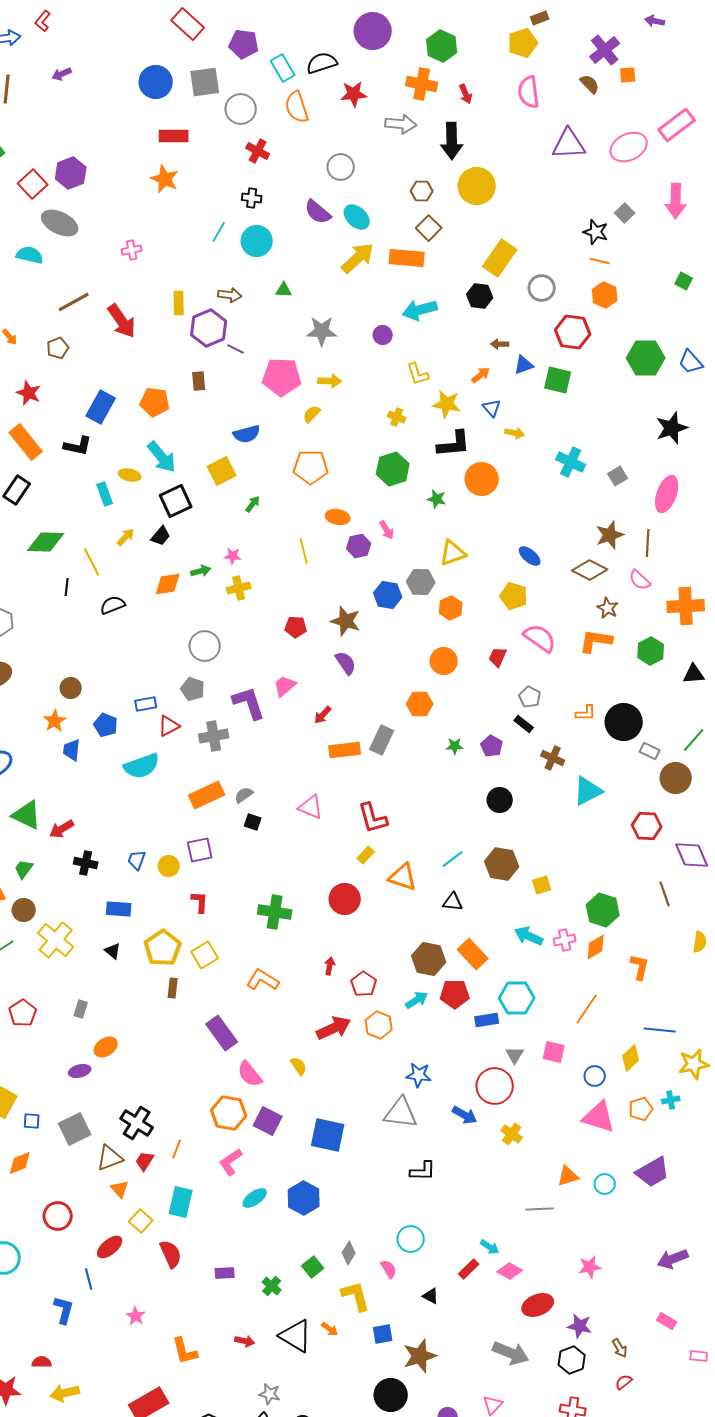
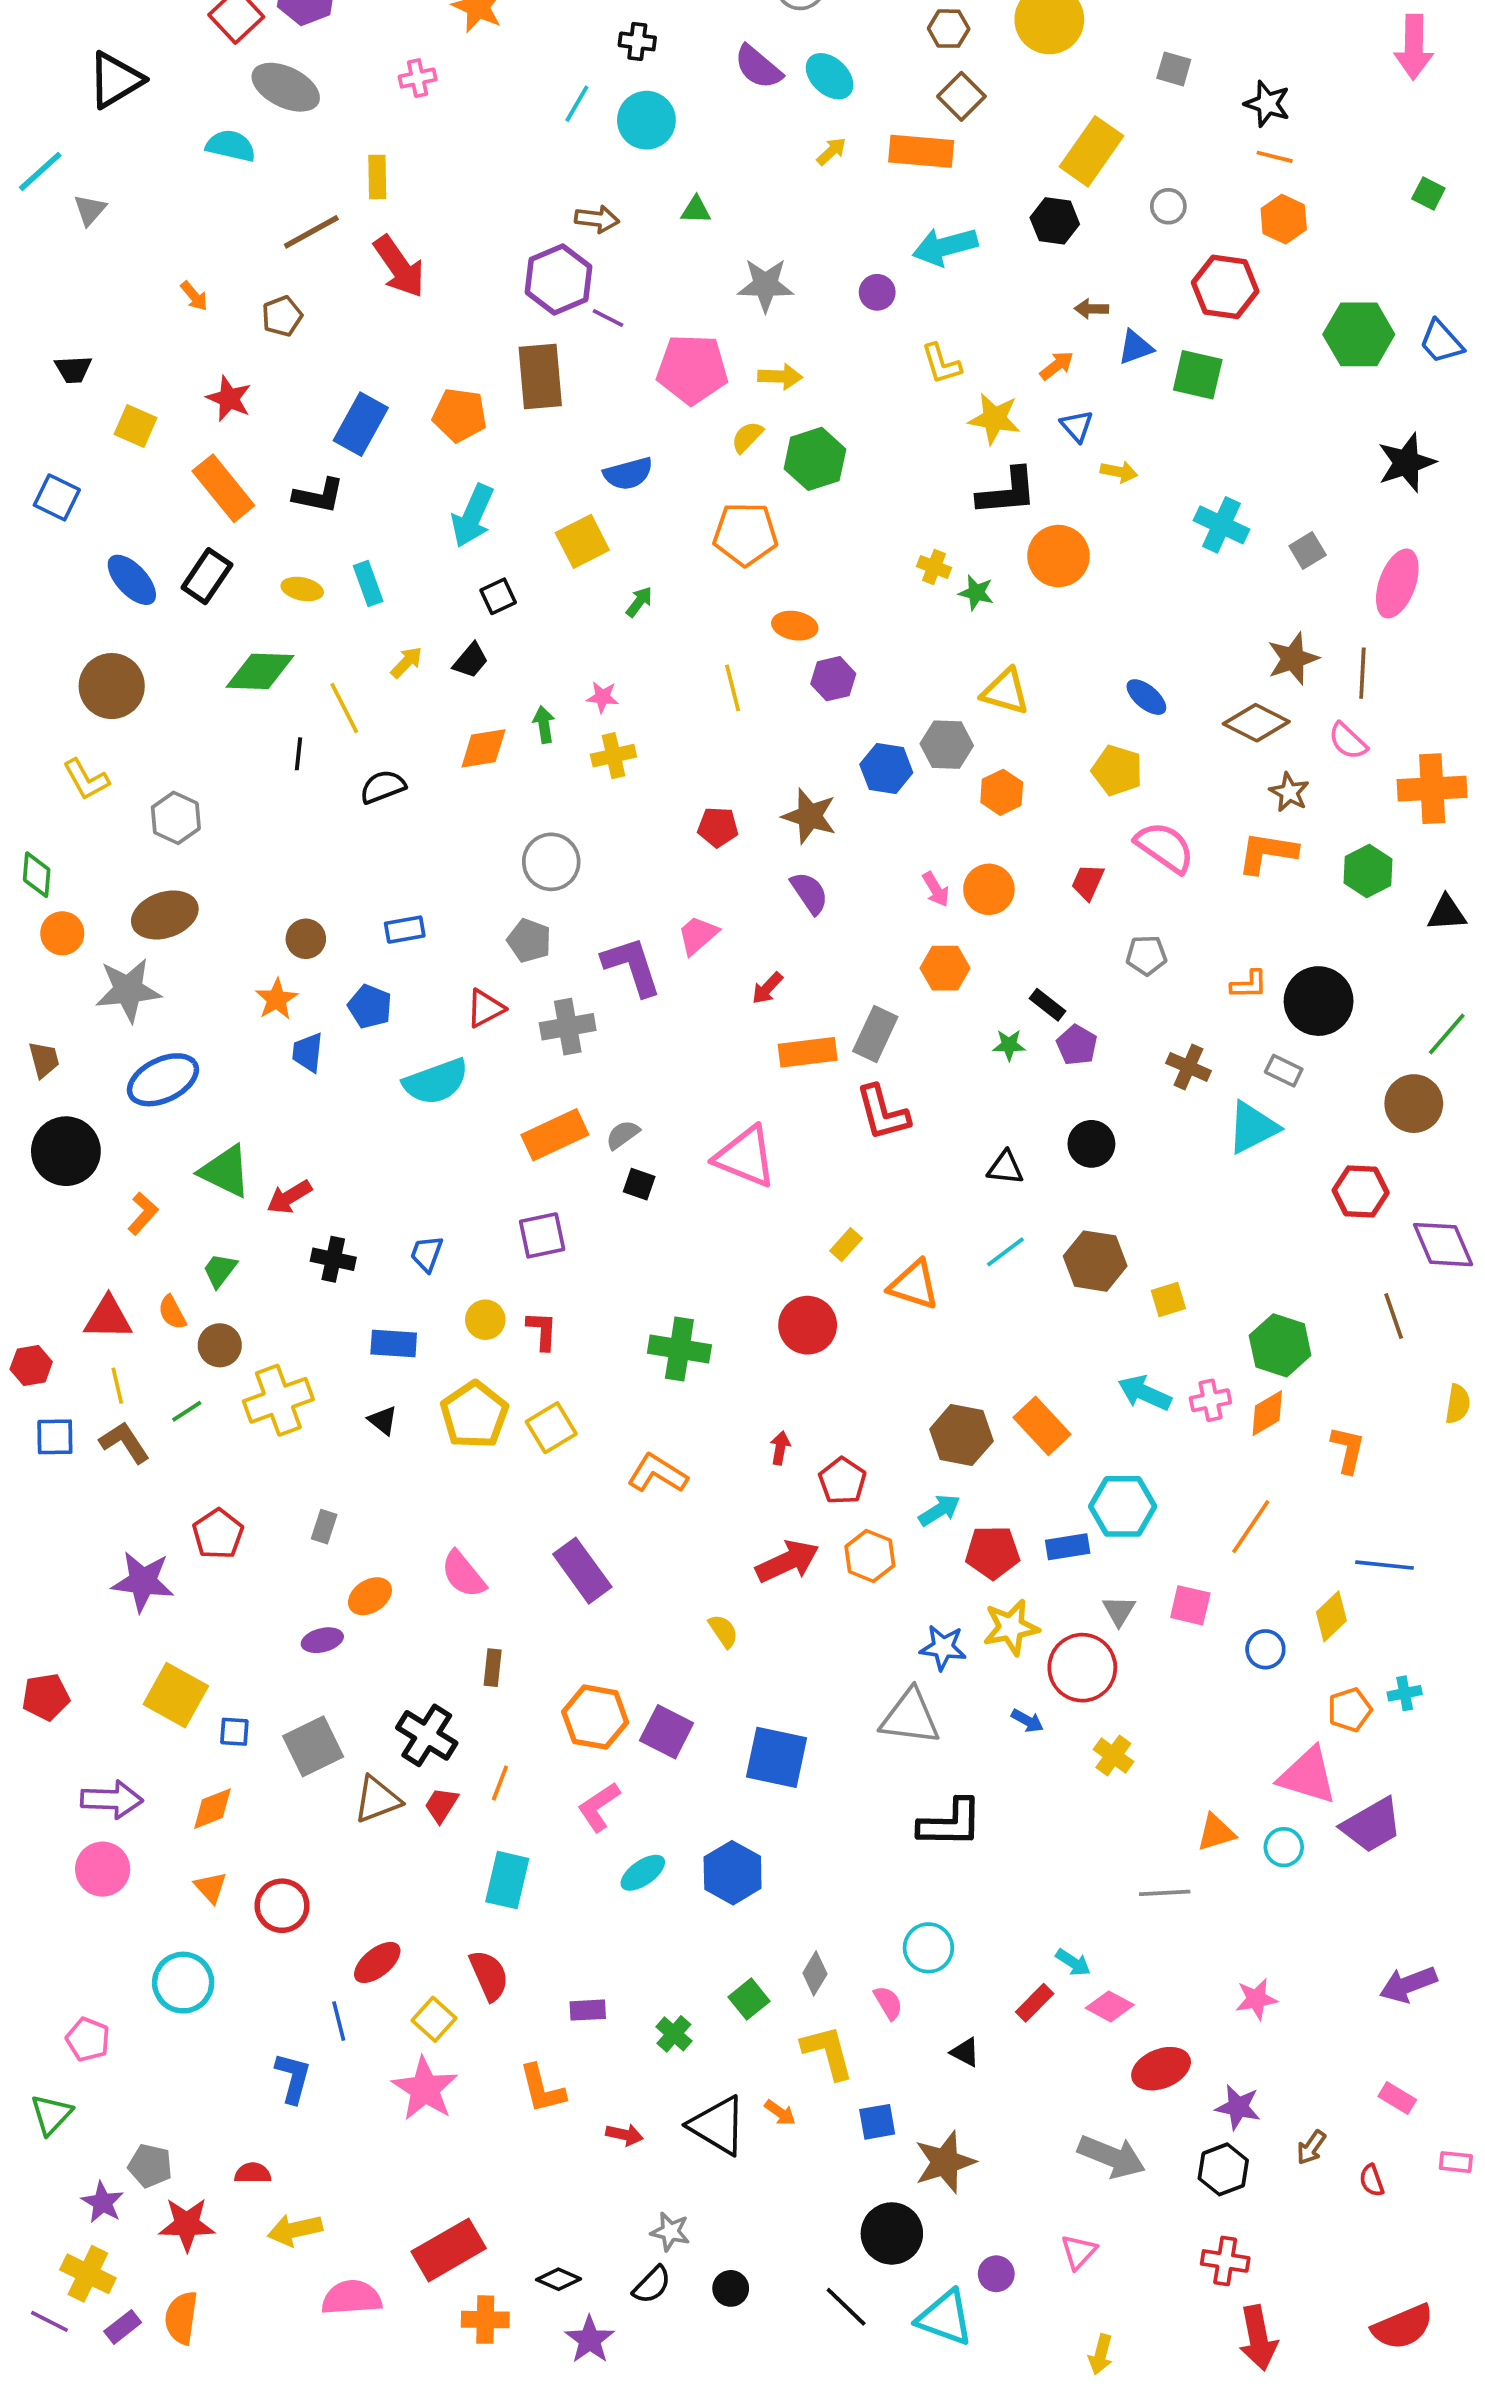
gray square: (625, 213) -> (1174, 69), moved, turned -30
pink cross: (132, 250) -> (418, 78), moved
yellow arrow: (358, 258) -> (831, 151), size x0.5
gray circle: (542, 288) -> (1168, 206), size x0.7
yellow rectangle: (179, 303) -> (377, 177), moved
brown rectangle: (199, 381) -> (540, 377), size x1.8
yellow cross: (397, 417) -> (934, 567), moved
cyan arrow: (162, 457) -> (472, 516), turned 64
green hexagon: (393, 469) -> (815, 459), moved
yellow ellipse: (130, 475) -> (302, 589), moved
black square: (176, 501) -> (498, 596), size x0.6
pink arrow: (387, 530) -> (936, 889), moved
yellow triangle: (453, 553) -> (1005, 692), turned 36
green arrow: (201, 571) -> (544, 725), turned -84
gray pentagon: (530, 697) -> (1146, 955), turned -30
blue rectangle: (146, 704) -> (405, 930), moved
black rectangle: (524, 724) -> (1048, 1005), moved
gray rectangle: (650, 751) -> (1284, 1071), moved
pink triangle: (311, 807) -> (745, 1157), size x1.4
red L-shape: (373, 818) -> (883, 1113), moved
yellow circle: (169, 866) -> (485, 1320), moved
black triangle: (453, 902) -> (1005, 1168), moved
yellow cross: (56, 940) -> (278, 1400), turned 30
brown rectangle: (173, 988) -> (493, 1668), moved
red pentagon: (455, 994) -> (993, 1552), moved
yellow star: (694, 1064) -> (1011, 1627), moved
pink semicircle: (250, 1074) -> (463, 1574), moved
blue arrow: (465, 1115) -> (1027, 1721), size x0.7
pink triangle: (599, 1117) -> (1308, 1776), moved
black L-shape: (423, 1171) -> (950, 1823), size x1.4
orange triangle: (120, 1189) -> (211, 1887), moved
yellow square: (141, 1221) -> (434, 2019), moved
pink star: (136, 1316) -> (425, 2089), size x1.8
brown arrow: (620, 1348) -> (1311, 2147), turned 66
orange L-shape: (185, 1351) -> (542, 2089), moved
red semicircle: (624, 1382) -> (1372, 2180), moved, turned -72

